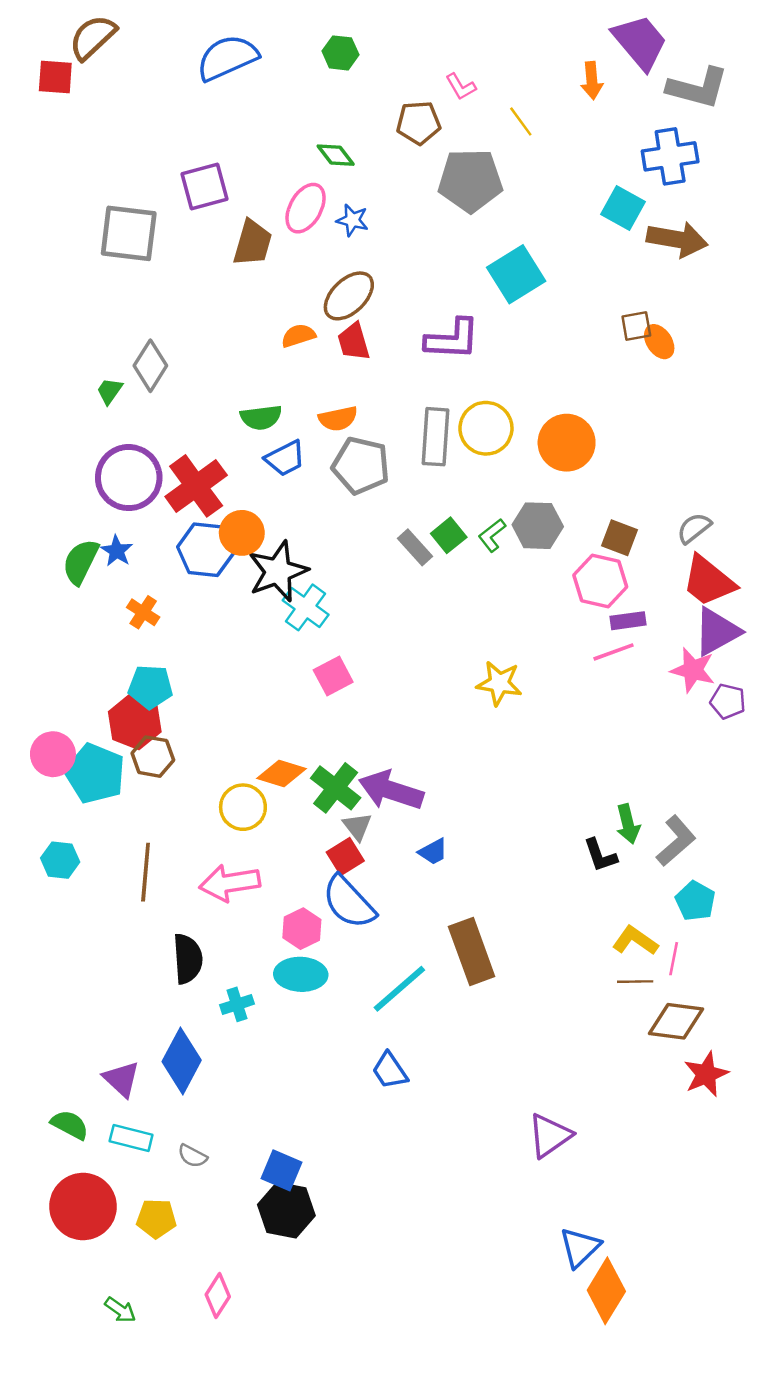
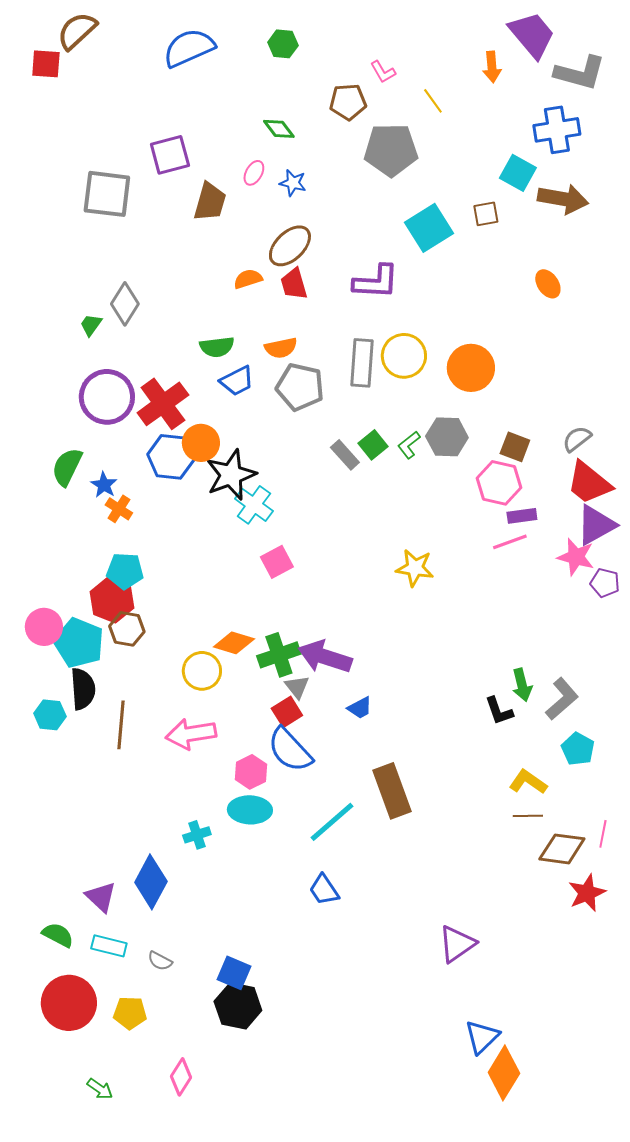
pink ellipse: (306, 208) -> (254, 173), size x0.6
brown square: (636, 326) -> (486, 214), moved
blue star: (117, 551) -> (104, 485), moved
green cross: (336, 788) -> (279, 655), turned 33
black semicircle: (188, 959) -> (83, 689), moved
pink line: (674, 959) -> (603, 834), moved

